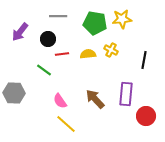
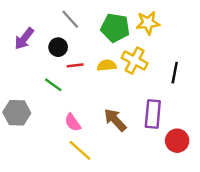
gray line: (58, 16) -> (70, 19), turned 48
yellow cross: (111, 50) -> (135, 60), size x1.5

